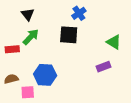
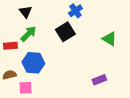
black square: (69, 35) -> (65, 32), turned -36
purple rectangle: (104, 67) -> (99, 80), moved
blue hexagon: (45, 75) -> (33, 63), moved

